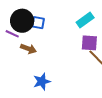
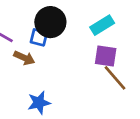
black circle: (22, 21) -> (50, 22), moved
blue square: (38, 23) -> (39, 37), moved

